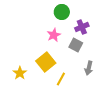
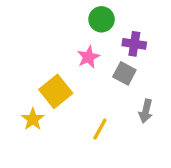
purple cross: (82, 27) -> (134, 44), turned 32
yellow square: (46, 62) -> (56, 91), moved

